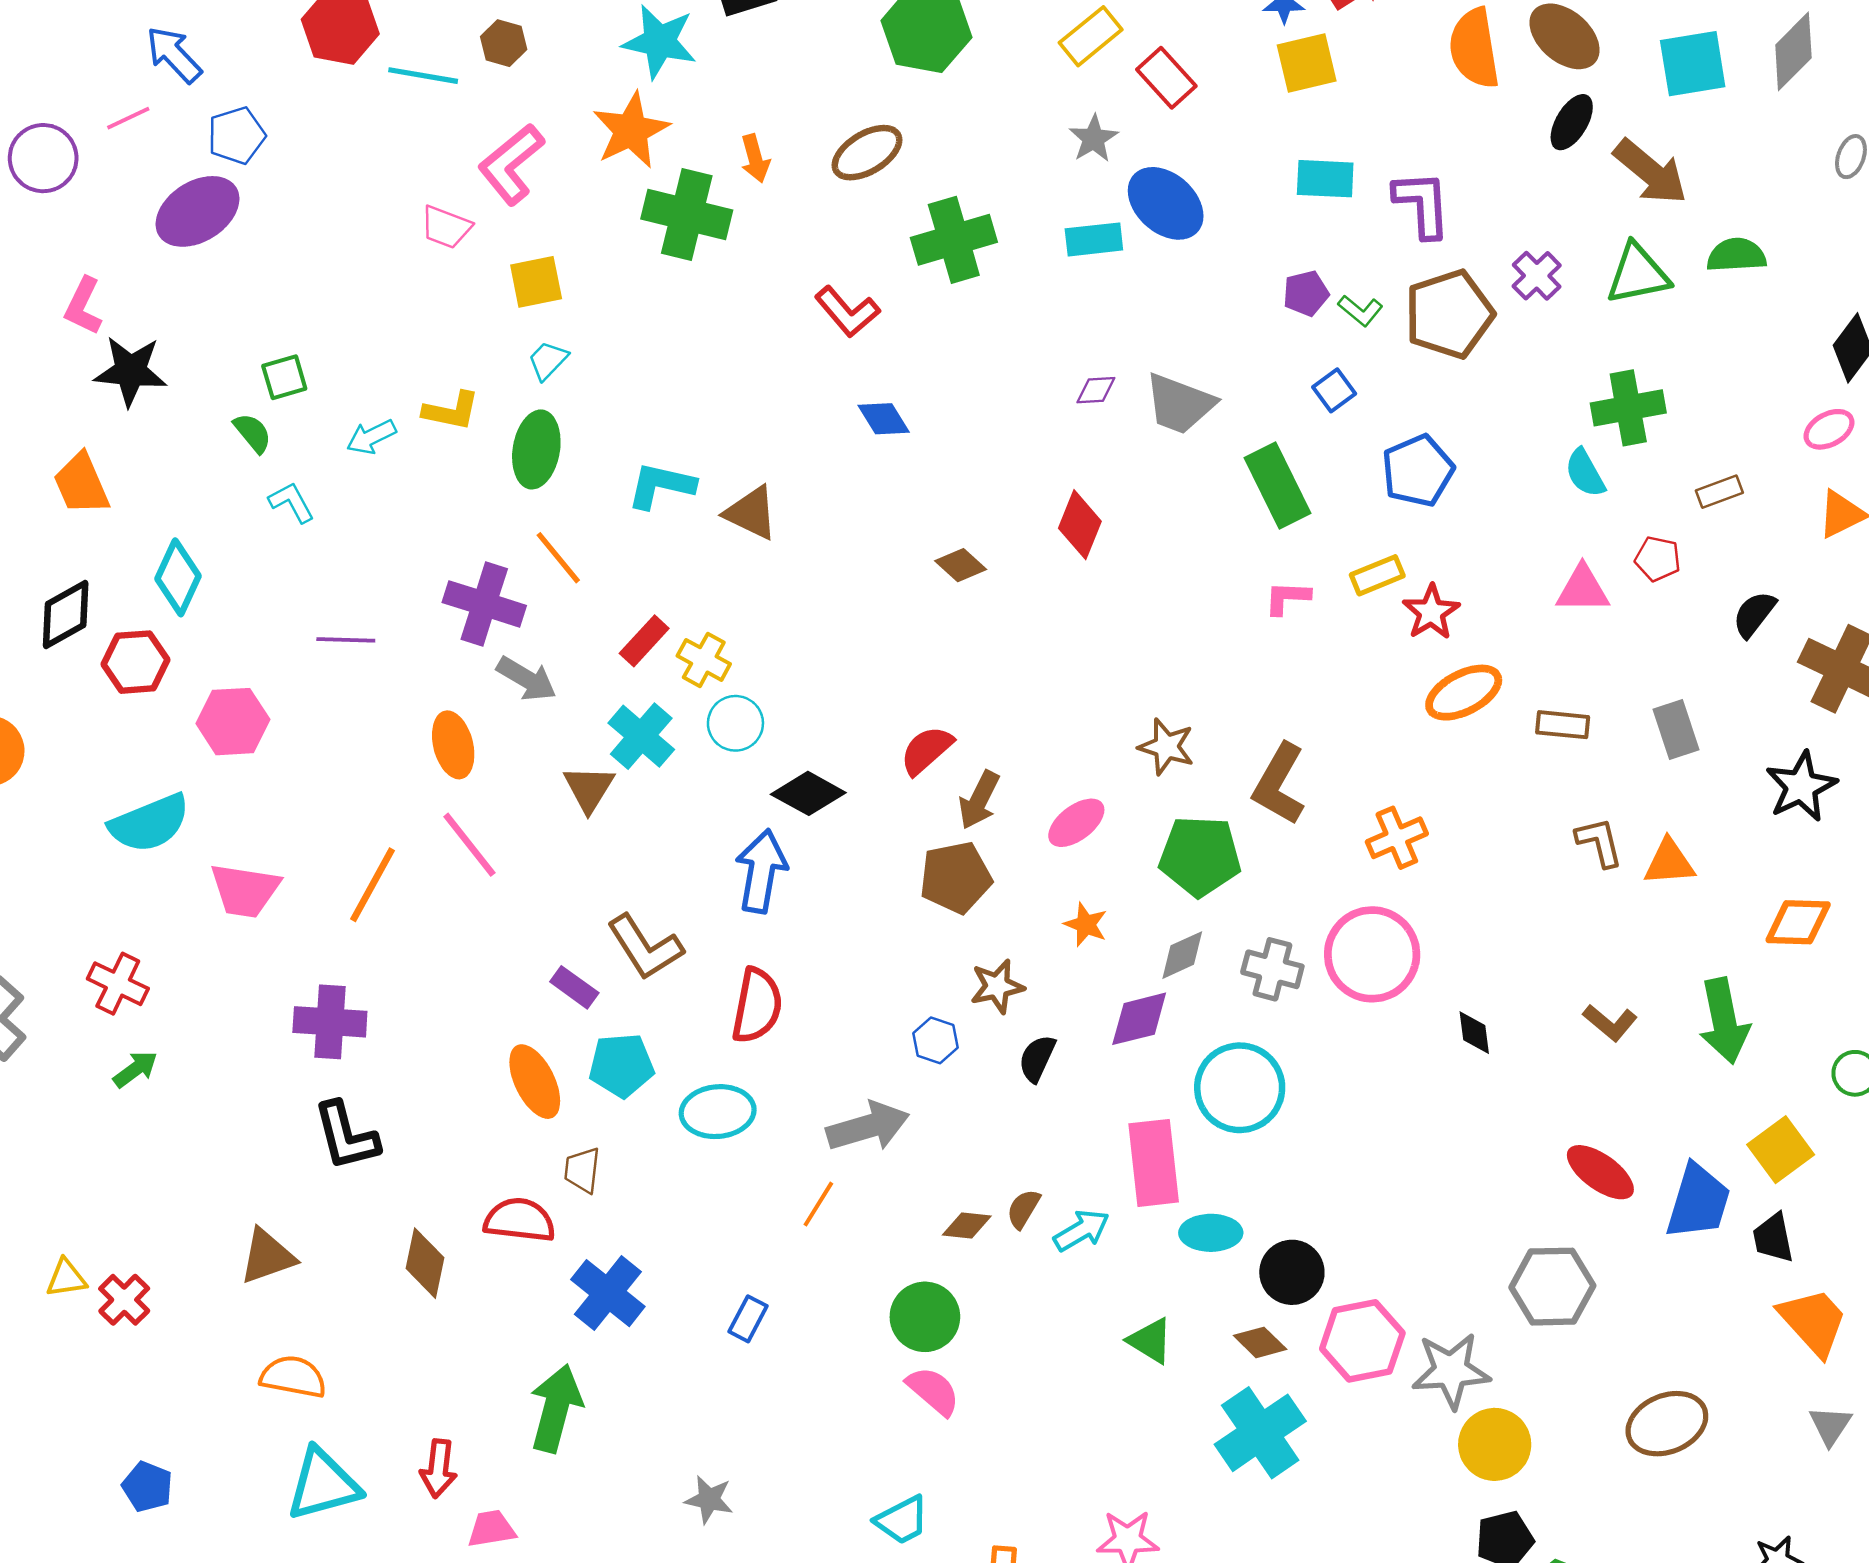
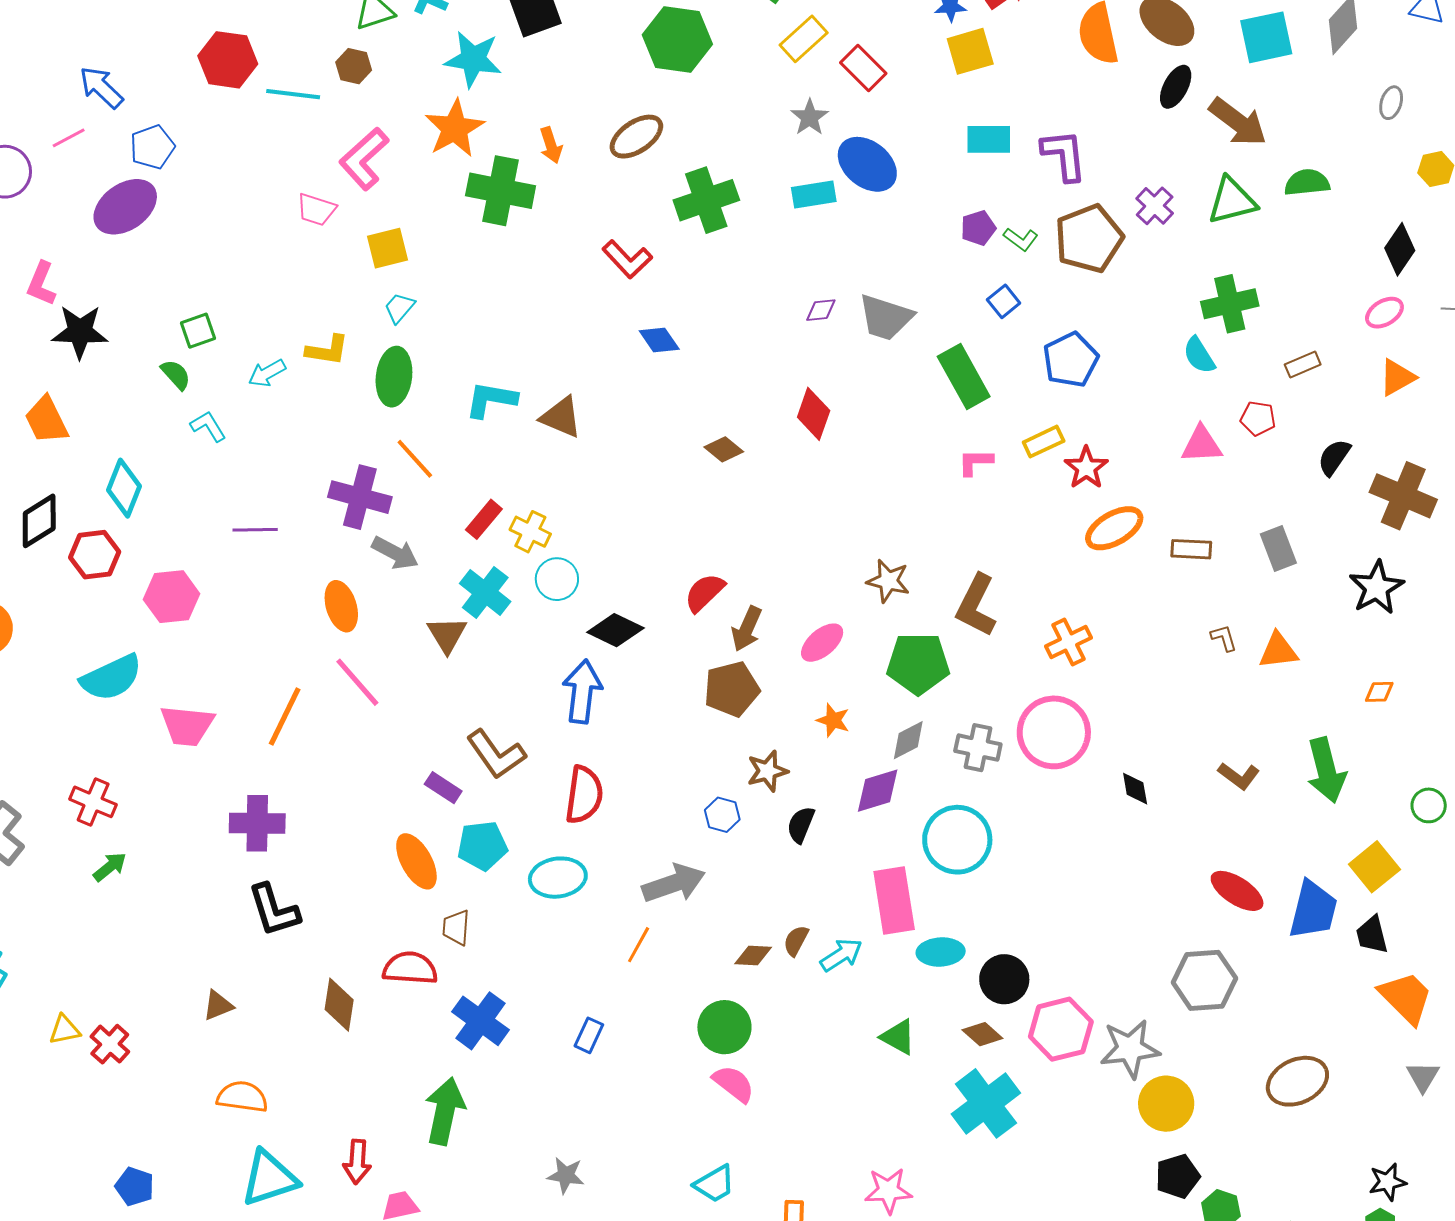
brown L-shape: (1599, 842) -> (1224, 638), size x0.7
orange diamond: (1798, 922) -> (1379, 692), size x0.6
brown triangle: (267, 1256) -> (218, 1005), size x0.7

